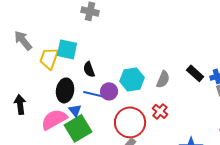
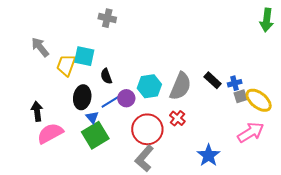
gray semicircle: (163, 79) -> (180, 86), size x1.6
blue line: (94, 94) -> (111, 101), turned -45
pink semicircle: (54, 119) -> (50, 133), moved

